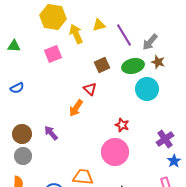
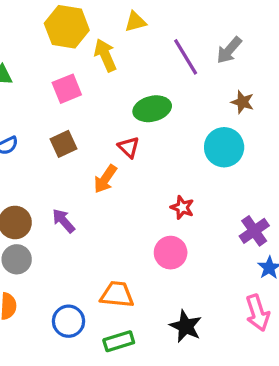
yellow triangle: (99, 25) -> (135, 22), moved
gray arrow: (150, 42) -> (229, 50), moved
brown square: (102, 65) -> (63, 144), moved
green ellipse: (133, 66) -> (152, 109), moved
pink circle: (115, 152) -> (171, 253), size x0.7

